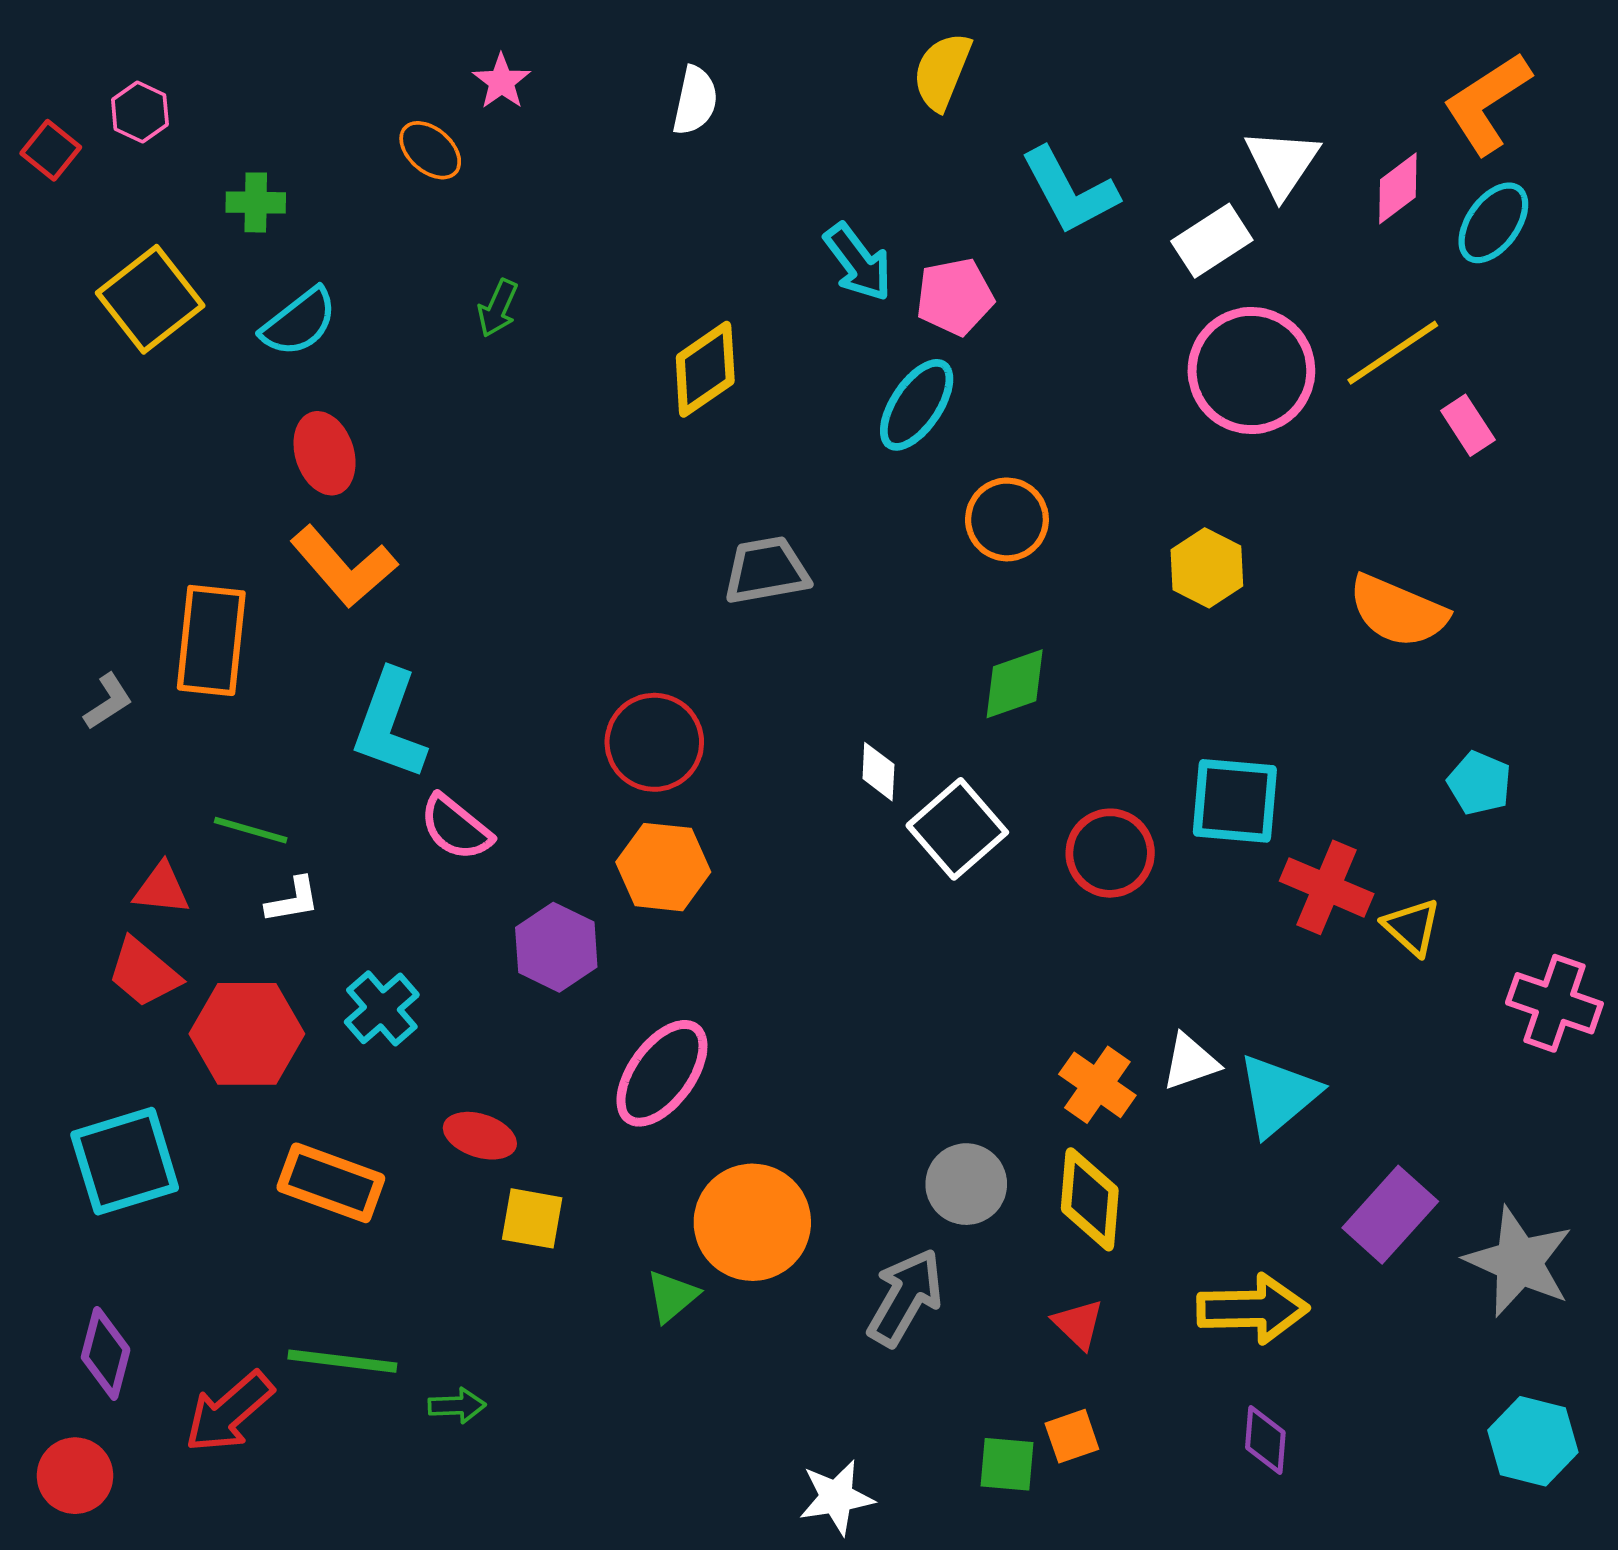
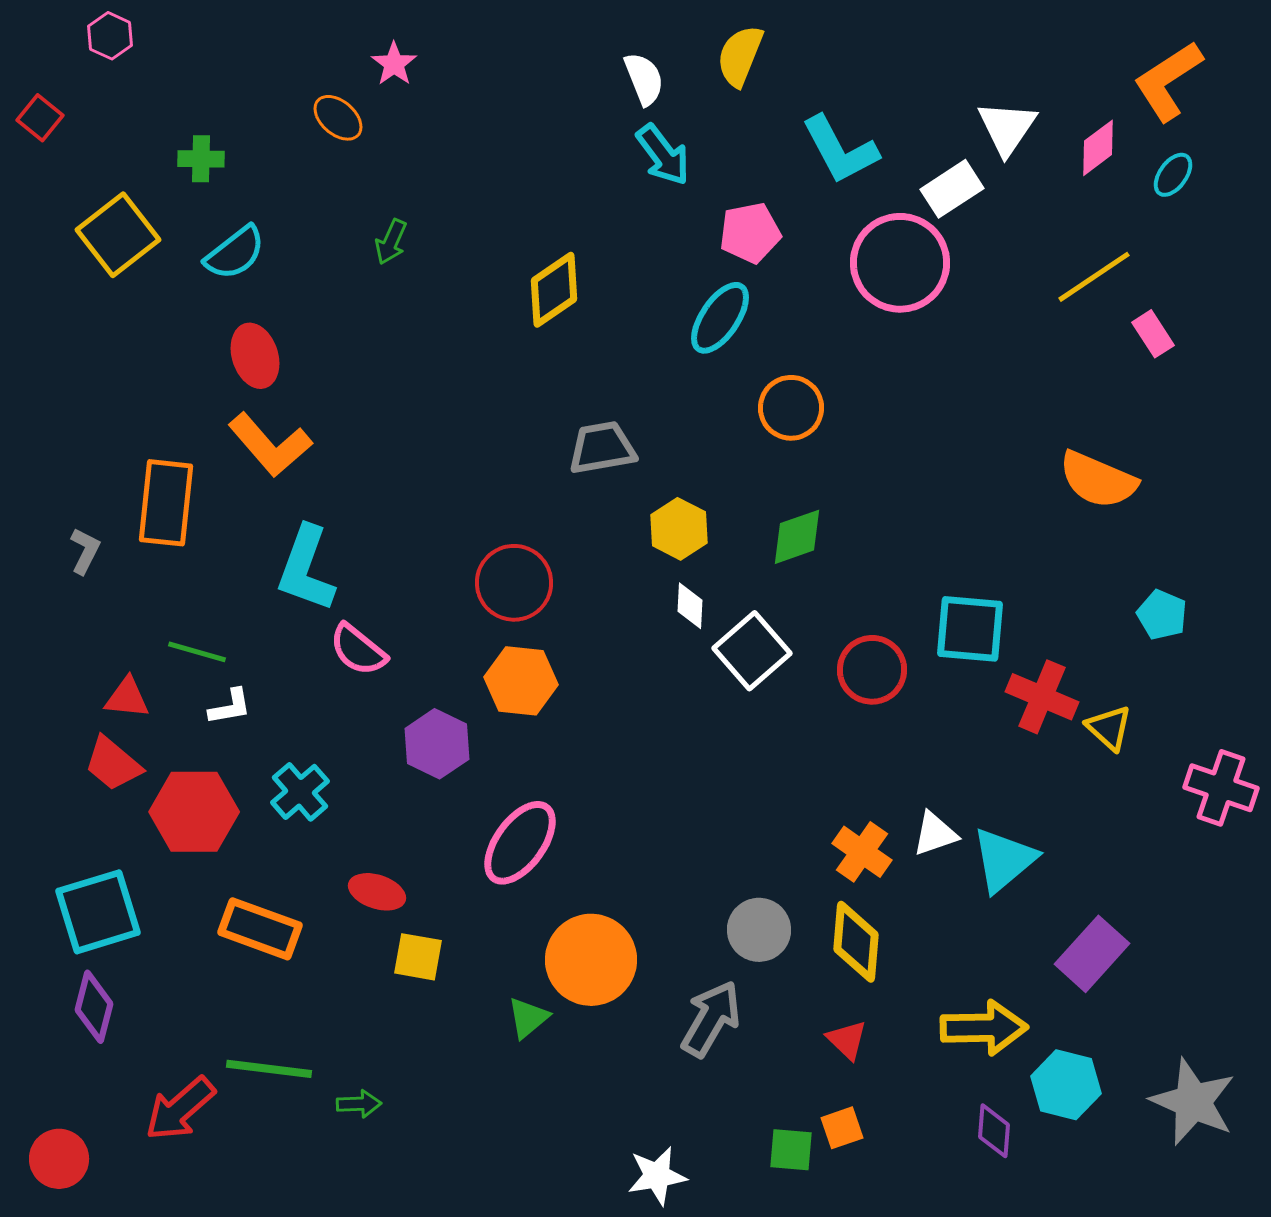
white semicircle: (695, 101) -> (644, 79), moved, turned -34
pink hexagon: (140, 112) -> (110, 36), moved
cyan ellipse: (1493, 223) -> (1173, 175), size x0.7
cyan arrow: (858, 262) -> (663, 155), moved
pink circle: (1251, 371) -> (900, 263), moved
yellow hexagon: (1207, 568) -> (679, 529), moved
gray L-shape: (108, 702) -> (85, 551), turned -30
gray star: (1519, 1262) -> (1193, 1102), moved
purple diamond: (106, 1353) -> (94, 1007), moved
cyan hexagon: (1533, 1441) -> (1066, 1085), moved

